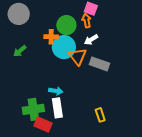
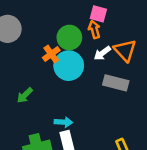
orange cross: (51, 37) -> (51, 54), turned -32
green arrow: (20, 51) -> (25, 95), moved
orange triangle: (78, 56) -> (125, 50), moved

